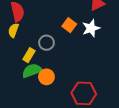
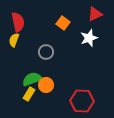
orange square: (69, 25) -> (63, 23), moved
yellow rectangle: (29, 55) -> (29, 94), moved

